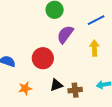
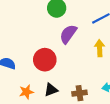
black triangle: (56, 85) -> (51, 90), moved

